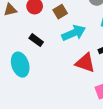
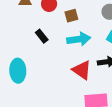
cyan ellipse: (20, 65) -> (18, 71), moved

